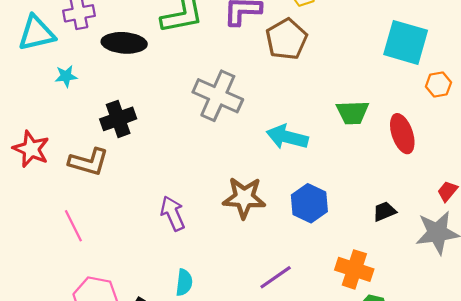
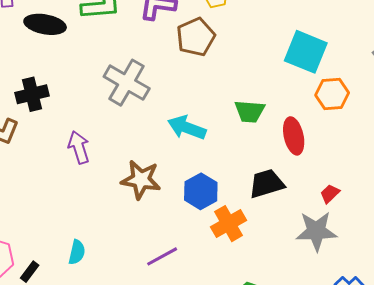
orange hexagon: (438, 84) -> (332, 94), size x1.4
black trapezoid: (384, 211) -> (267, 184), moved, size x1.6
purple arrow: (173, 213) -> (79, 147), moved
orange cross: (354, 269) -> (229, 224), moved, turned 36

